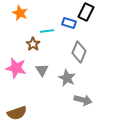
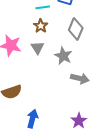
brown star: (33, 44) -> (41, 26), moved

